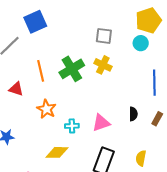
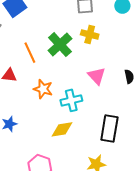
pink triangle: (101, 123) -> (97, 76), moved, turned -42
cyan cross: (72, 126) -> (71, 100), size x1.5

